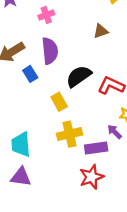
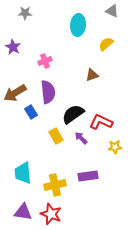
purple arrow: (115, 132) -> (81, 138), moved
yellow cross: (69, 134) -> (55, 185), moved
purple triangle: (21, 177) -> (23, 212), moved
red star: (91, 177) -> (51, 214), moved, turned -30

